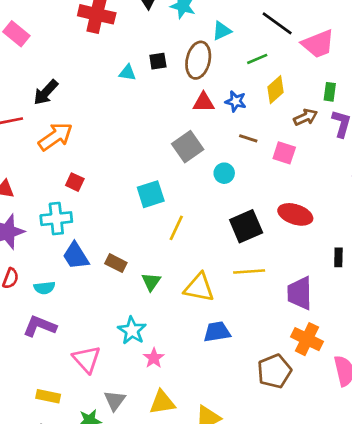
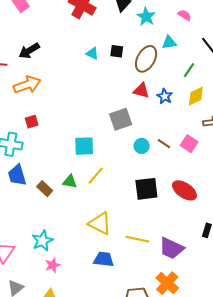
green line: (257, 59) -> (189, 70), turned -49
brown line: (248, 138) -> (164, 144), moved
red square: (75, 182) -> (32, 122), turned 32
yellow line: (249, 272) -> (137, 239), moved
green triangle: (151, 282) -> (70, 182), moved, turned 49
purple trapezoid: (300, 293) -> (171, 248), turned -80

